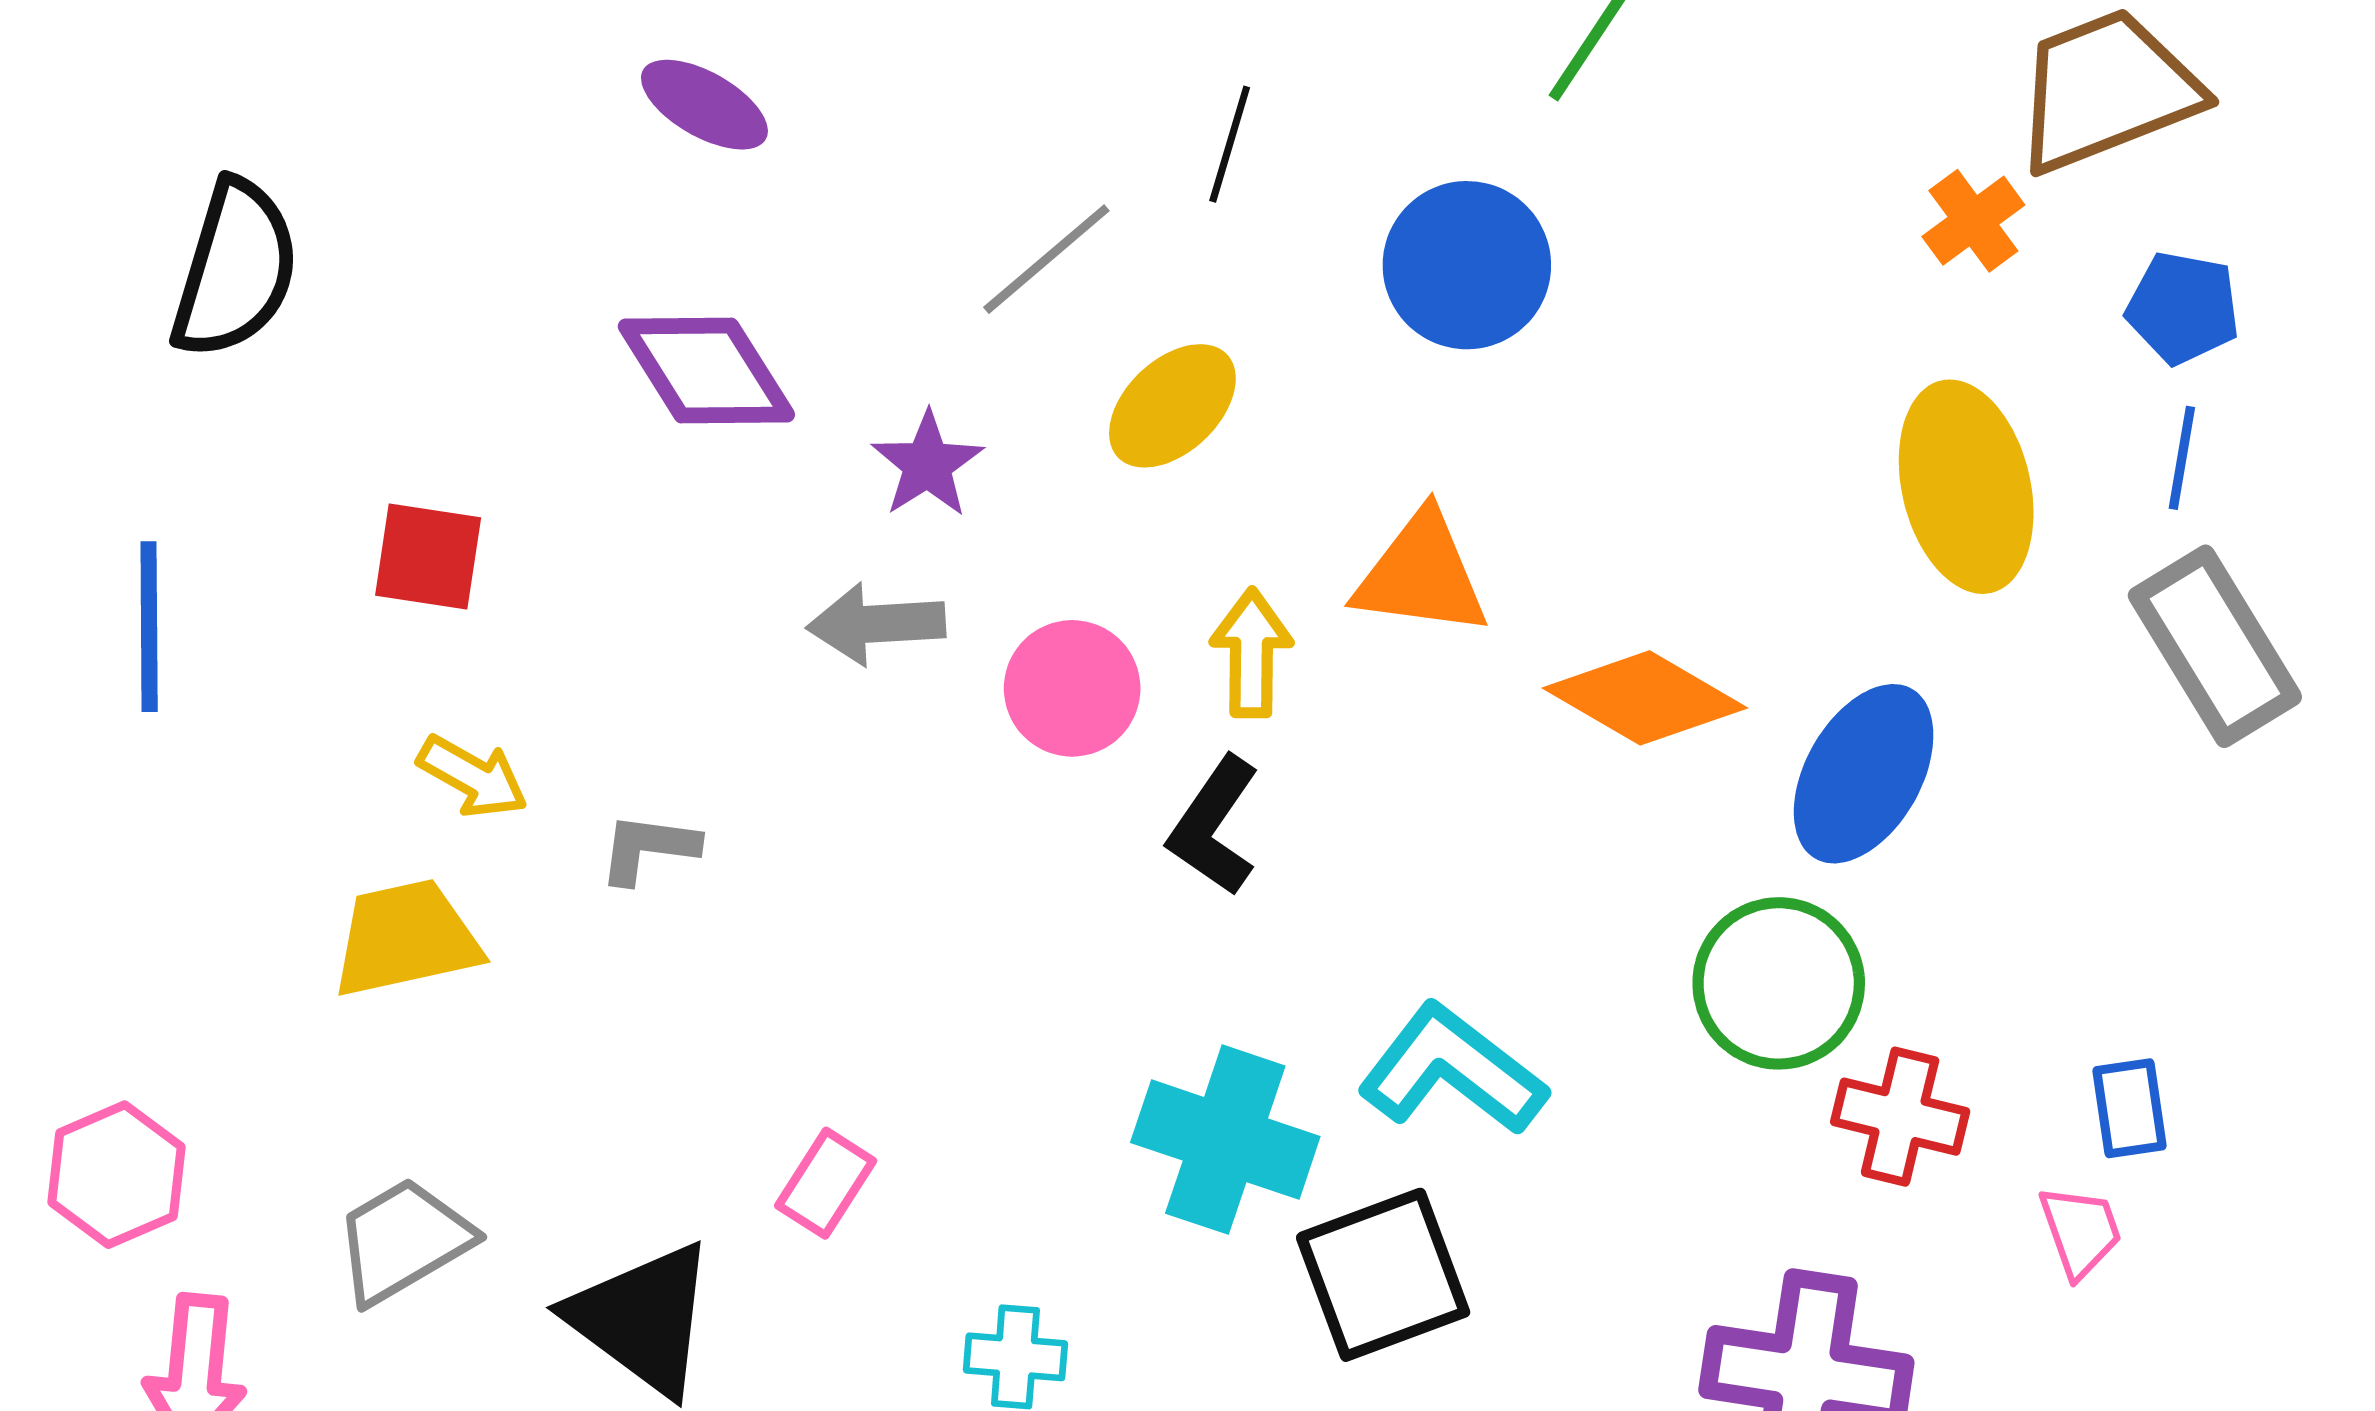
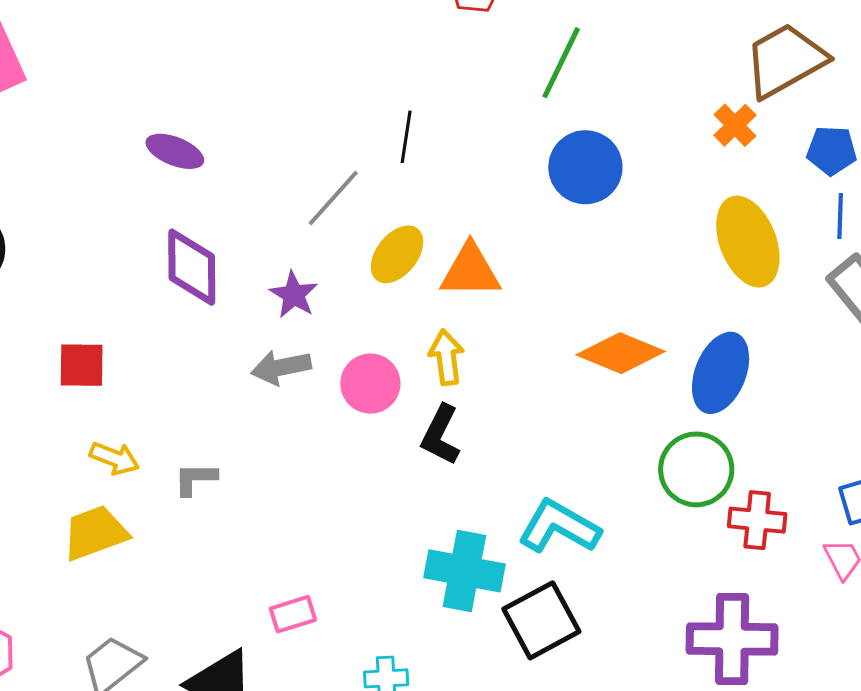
blue circle: (1467, 265) -> (585, 167), moved
purple diamond: (706, 370) -> (192, 267), turned 40
orange triangle: (1421, 575) -> (470, 271), moved
pink rectangle: (826, 1183) -> (293, 614), turned 48

